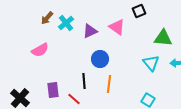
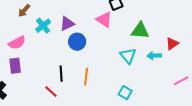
cyan cross: (66, 23) -> (43, 26), moved
pink triangle: (117, 27) -> (104, 20), moved
blue circle: (100, 59) -> (77, 42), moved
purple rectangle: (53, 90) -> (15, 66), moved

